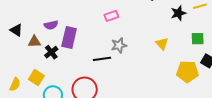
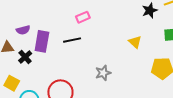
gray star: (119, 45) -> (103, 73), moved
black line: (102, 59) -> (72, 40), moved

